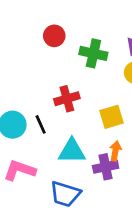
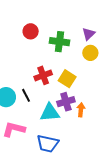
yellow square: (111, 117) -> (67, 79), moved, turned -36
purple cross: (106, 167) -> (66, 102), moved

